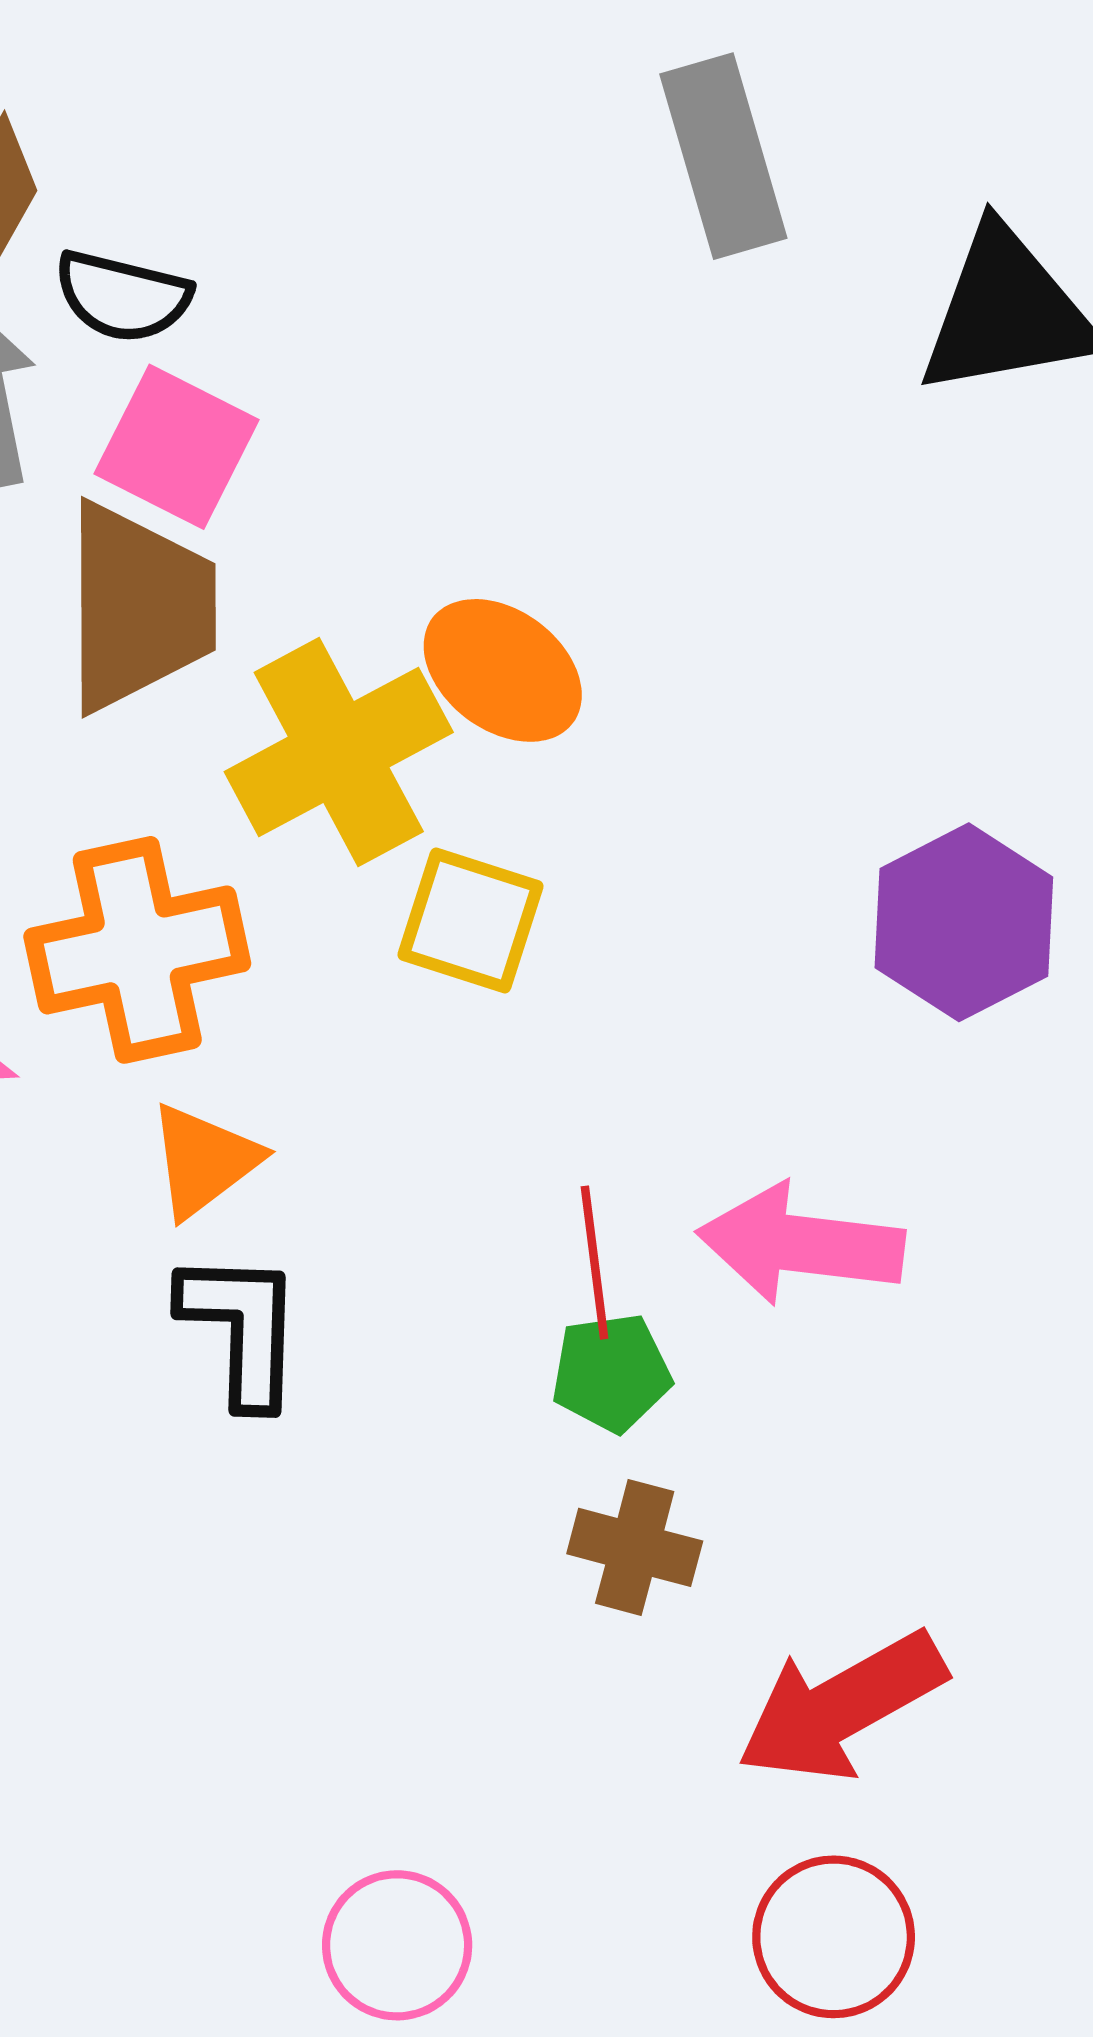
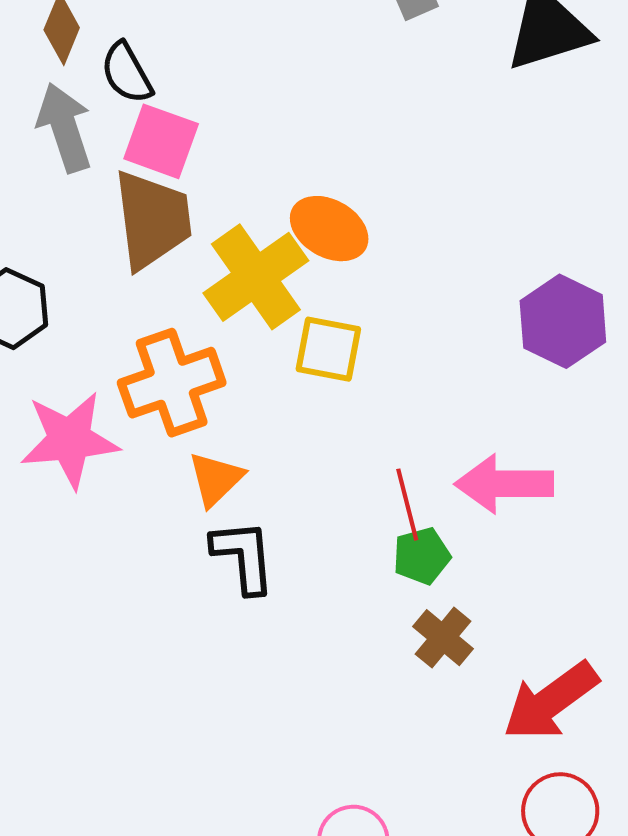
black semicircle: (123, 296) -> (127, 73), turned 54
brown cross: (635, 1547) -> (443, 638), turned 32

